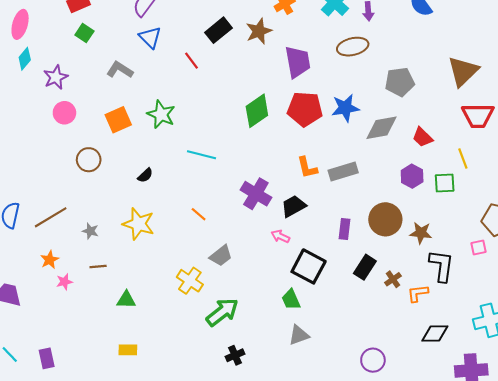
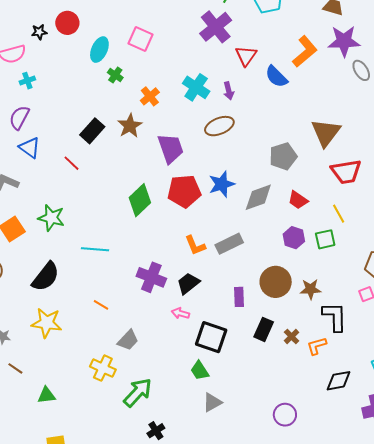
gray pentagon: (400, 82) -> (283, 156), moved
black semicircle: (145, 175) -> (46, 277), size x2.0
brown line: (98, 266) -> (15, 368), turned 49

